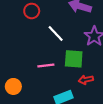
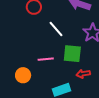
orange circle: (13, 86) -> (23, 75), moved

